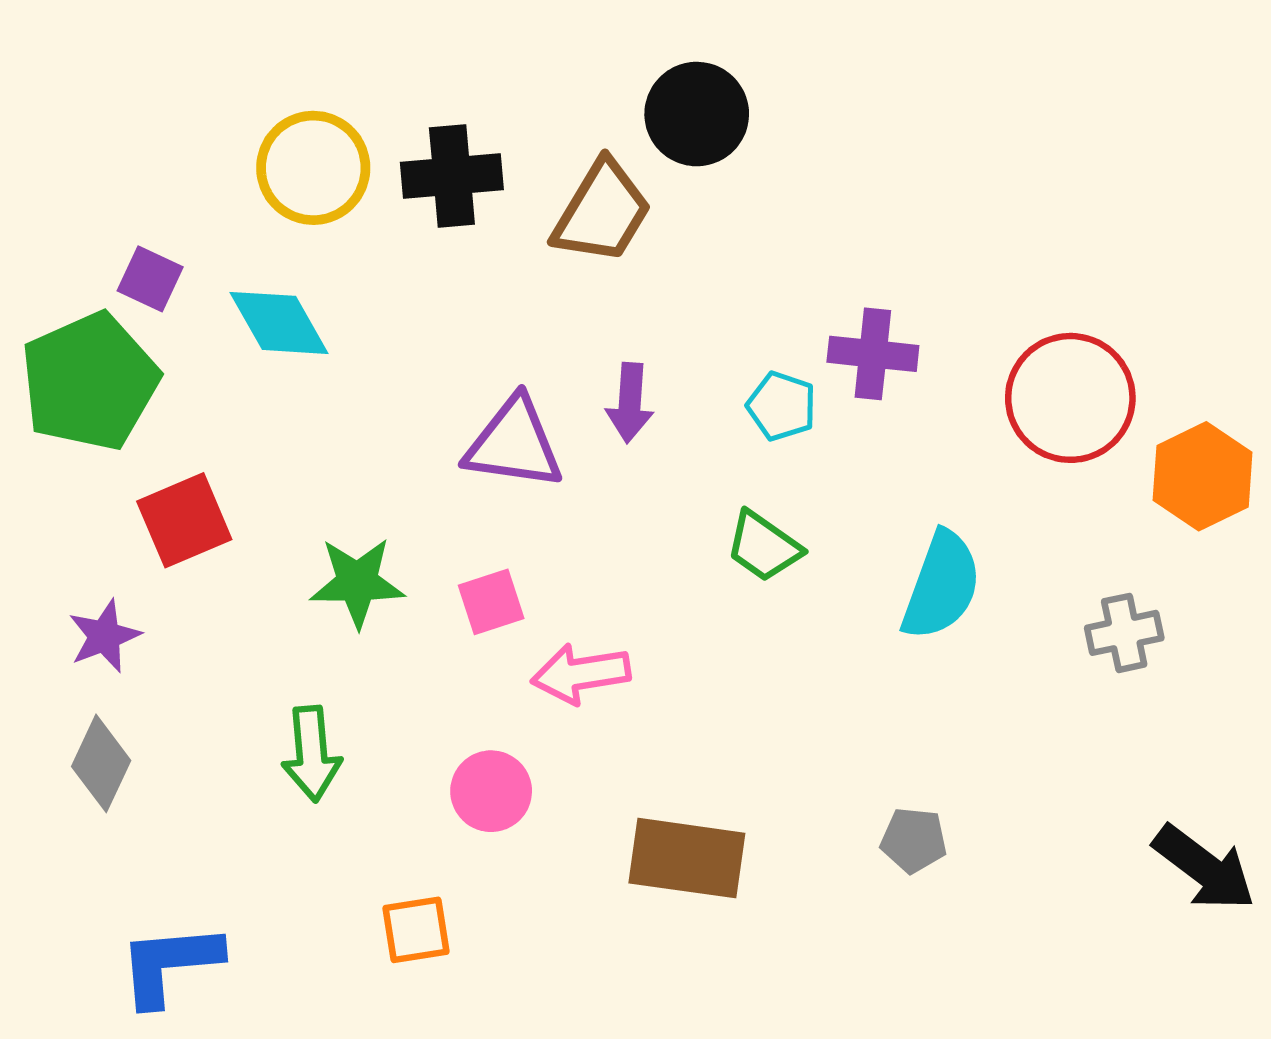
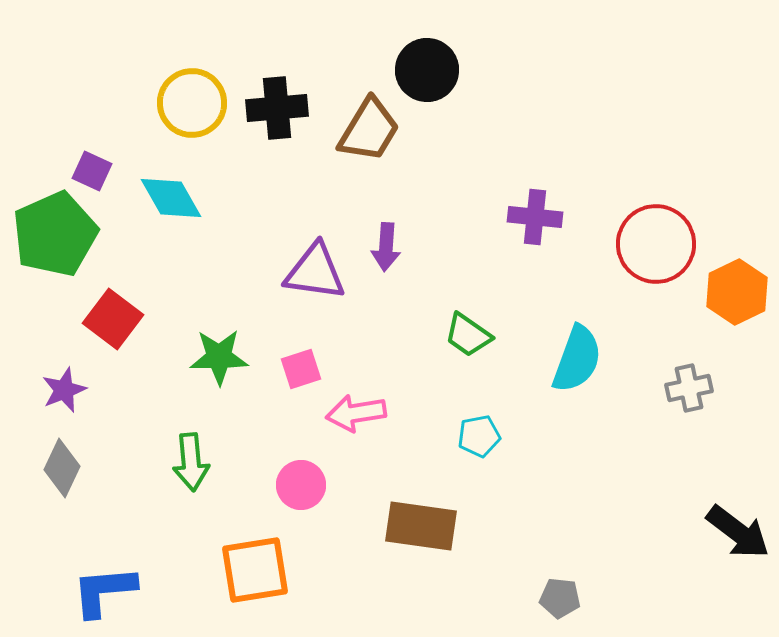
cyan pentagon: (782, 406) -> (479, 436), moved, turned -30
red square: (184, 520) -> (113, 319), turned -30
gray pentagon: (914, 840) -> (560, 598), moved
orange square: (416, 930) -> (255, 570), size x1.6

